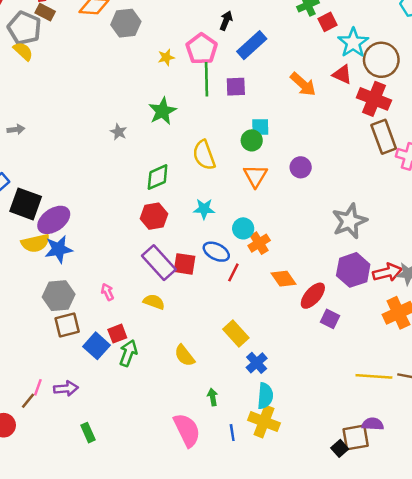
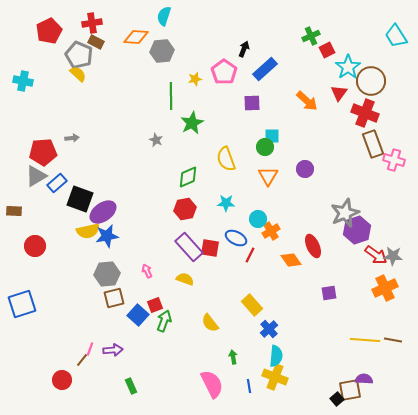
red triangle: (342, 74) -> (339, 93), turned 42
green line: (207, 79) -> (171, 96), moved
purple hexagon: (353, 270) -> (357, 230), moved
red arrow: (387, 272) -> (376, 255), turned 50
red ellipse: (313, 296) -> (313, 246), moved, turned -65
purple square: (330, 319) -> (329, 293), turned -35

